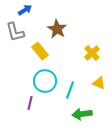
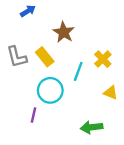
gray L-shape: (15, 32) -> (17, 57), moved
cyan line: (70, 90) -> (78, 71), moved

